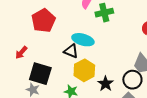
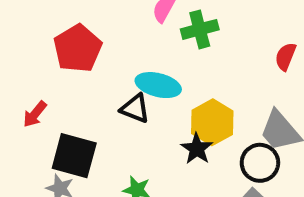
yellow hexagon: (84, 70) -> (212, 122), moved
black star: (106, 84) -> (197, 149), moved

